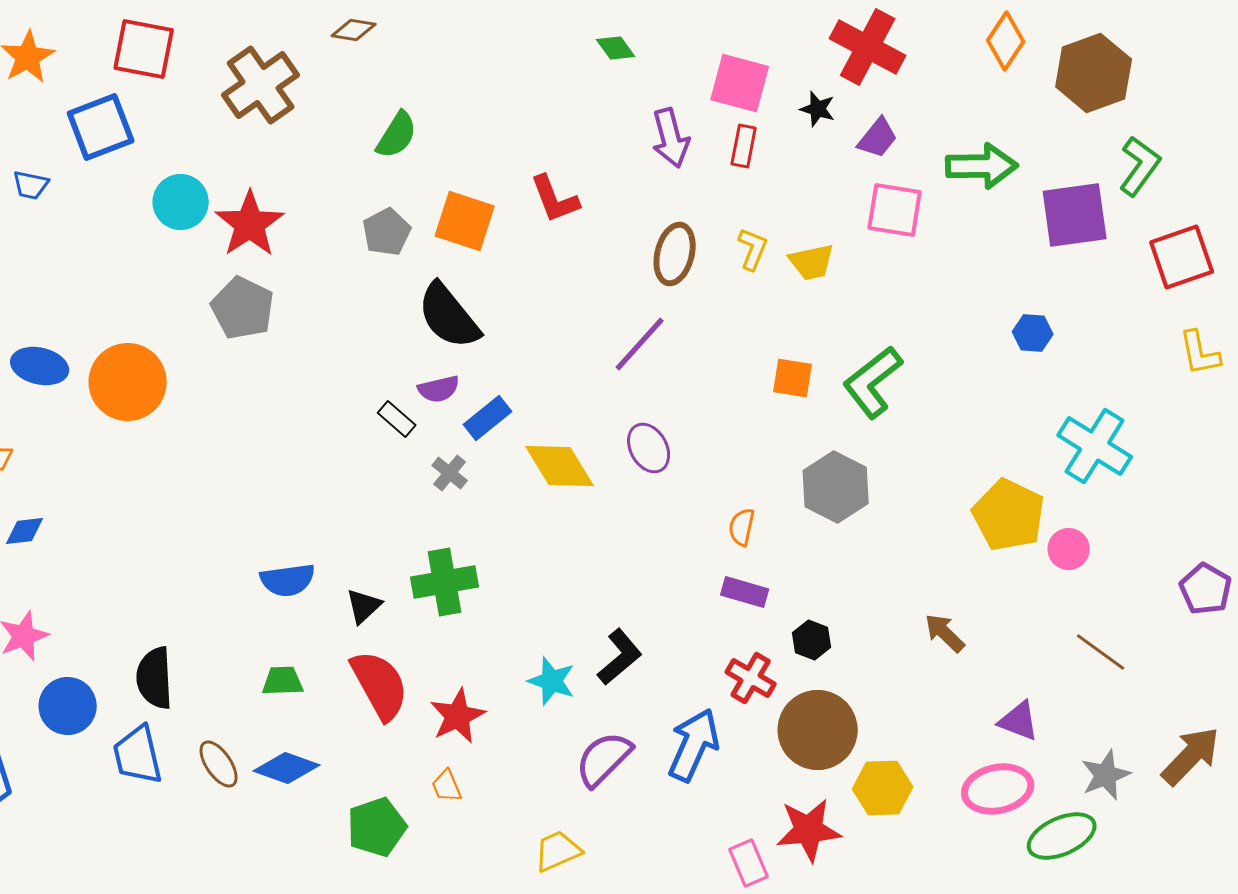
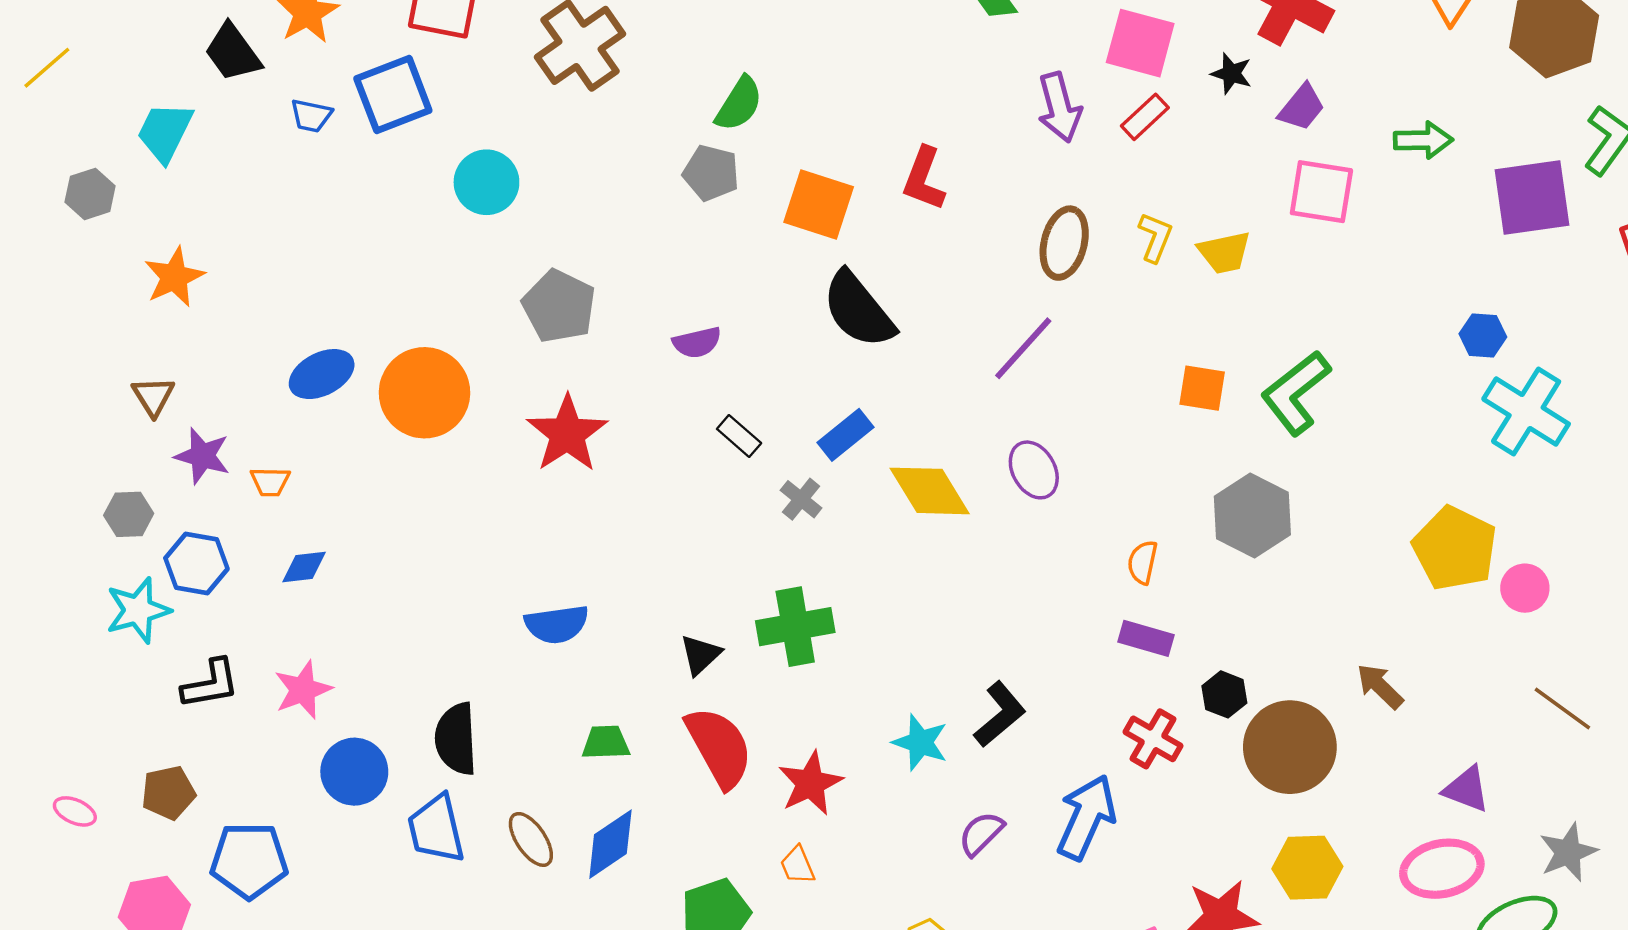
red rectangle: (744, 146) -> (1145, 117), turned 36
green arrow: (982, 166) -> (1423, 140), size x0.7
blue trapezoid: (31, 185) -> (311, 116), moved
red L-shape: (555, 199) -> (924, 179), turned 42
red star: (250, 224) -> (567, 434), moved
gray pentagon: (387, 232) -> (711, 173), moved, turned -30
black semicircle: (449, 316) -> (858, 310), moved
blue ellipse: (40, 366) -> (322, 374), turned -40
purple semicircle: (439, 389) -> (697, 342), moved
cyan cross: (1095, 446) -> (1526, 411), moved
blue semicircle: (288, 580) -> (557, 624), moved
brown circle: (818, 730) -> (1290, 747), moved
purple semicircle: (604, 759) -> (981, 834), size x0.7
blue diamond: (287, 768) -> (610, 844), turned -54

